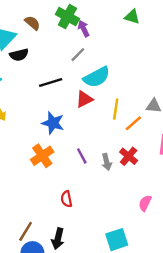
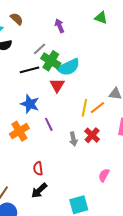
green cross: (67, 17) -> (51, 61), moved
gray line: (78, 55) -> (40, 49), moved
red triangle: (84, 99) -> (57, 85), turned -35
yellow line: (116, 109) -> (84, 108), moved
purple line: (82, 156) -> (49, 124), moved
black arrow: (58, 239) -> (39, 190), moved, turned 30

